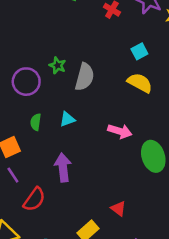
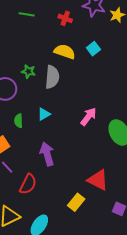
yellow semicircle: (140, 83) -> (65, 52), moved
pink arrow: (120, 131) -> (88, 117), turned -60
red triangle: (118, 209) -> (98, 180), size x1.6

